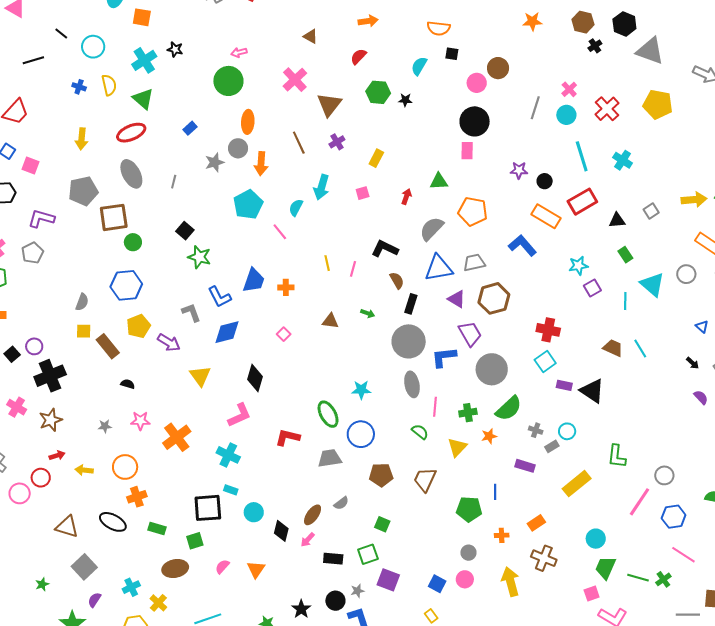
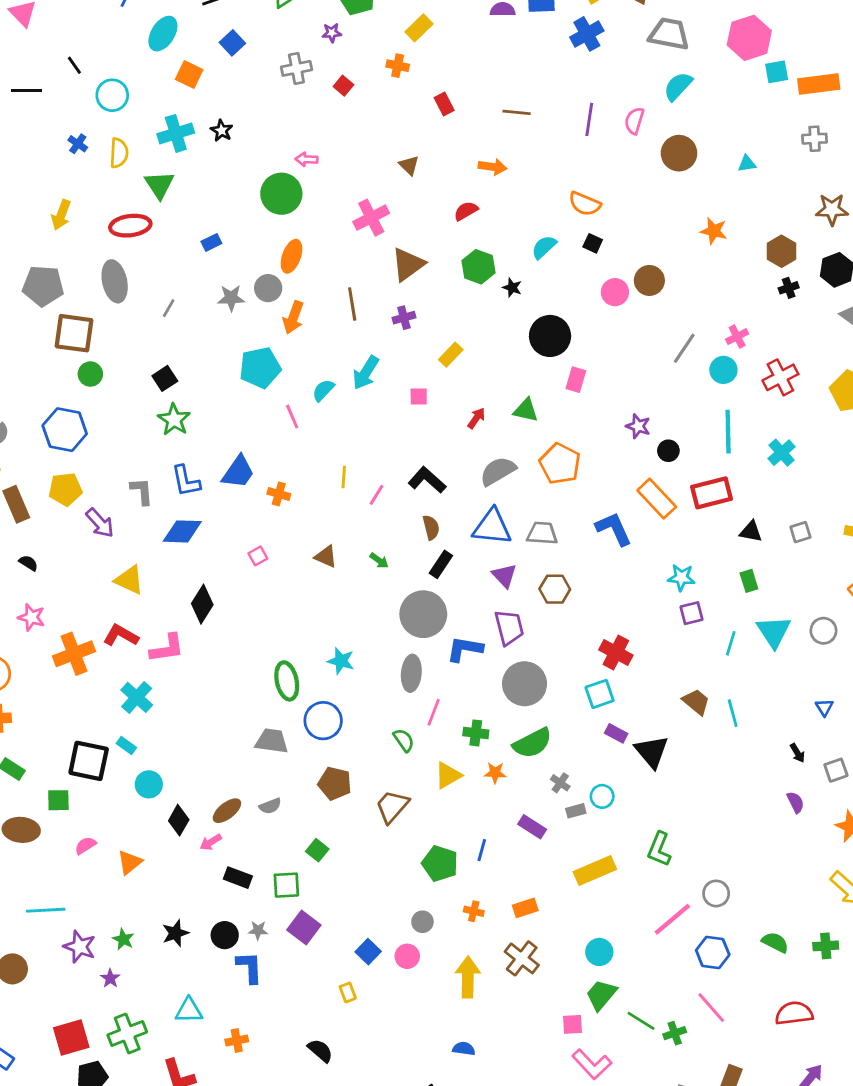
black circle: (475, 121) -> (550, 336), moved
brown hexagon: (494, 298) -> (555, 589), size x0.7
yellow triangle: (200, 376) -> (129, 580), turned -45
red L-shape: (288, 437) -> (121, 635), moved

